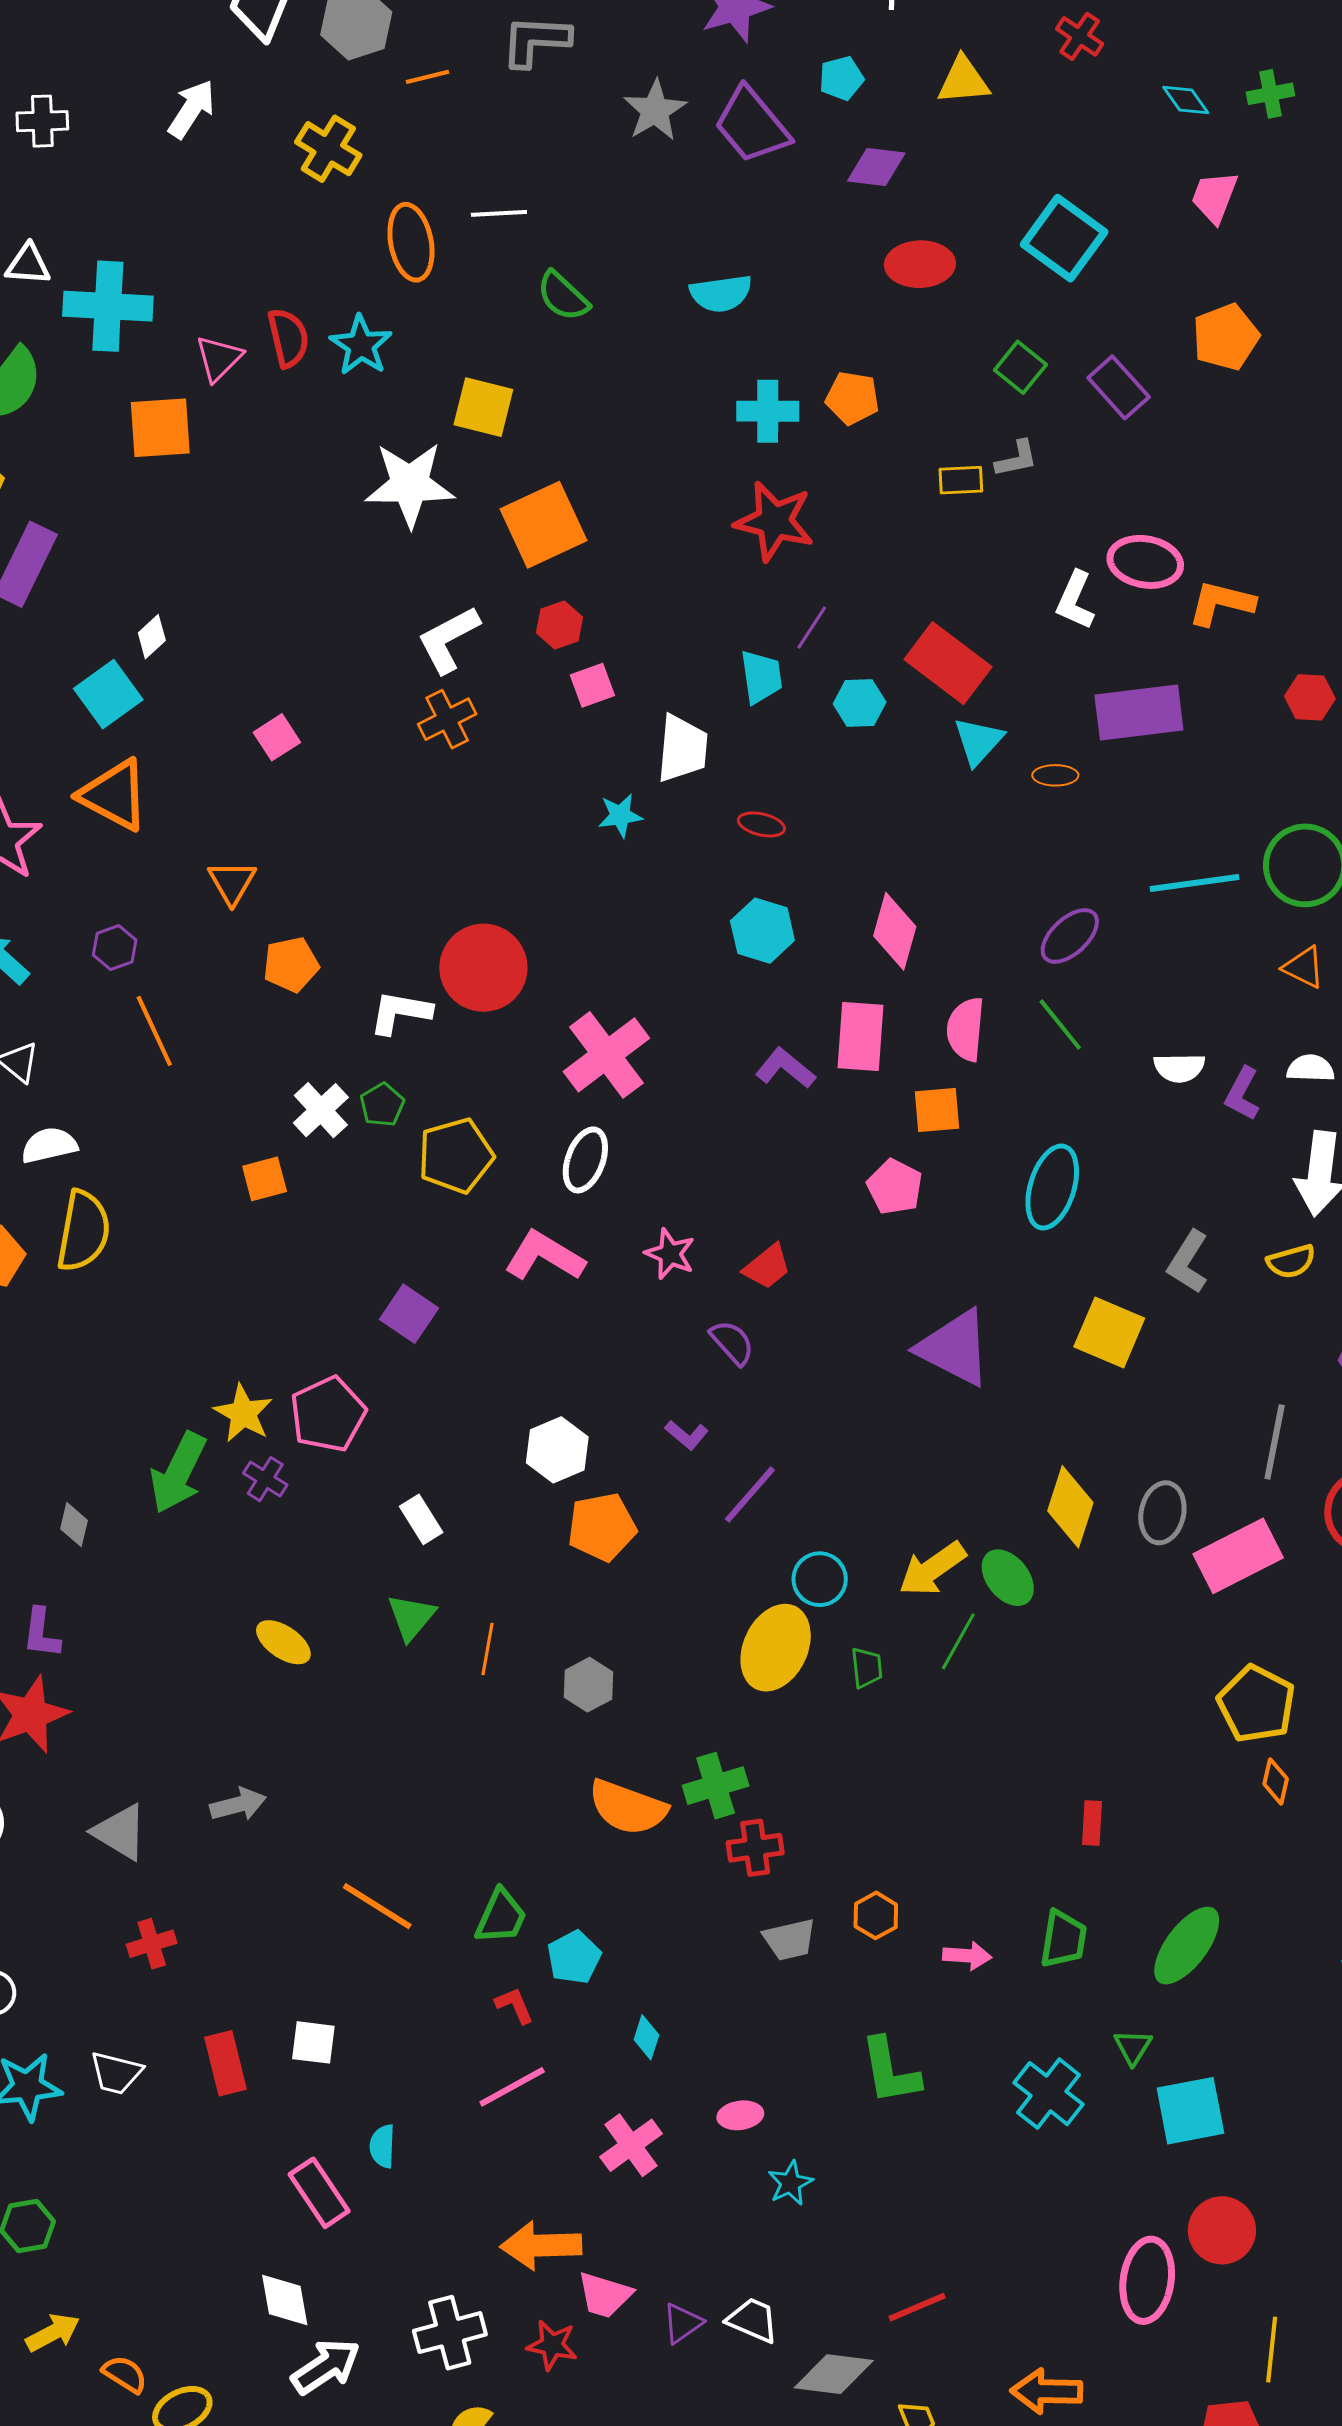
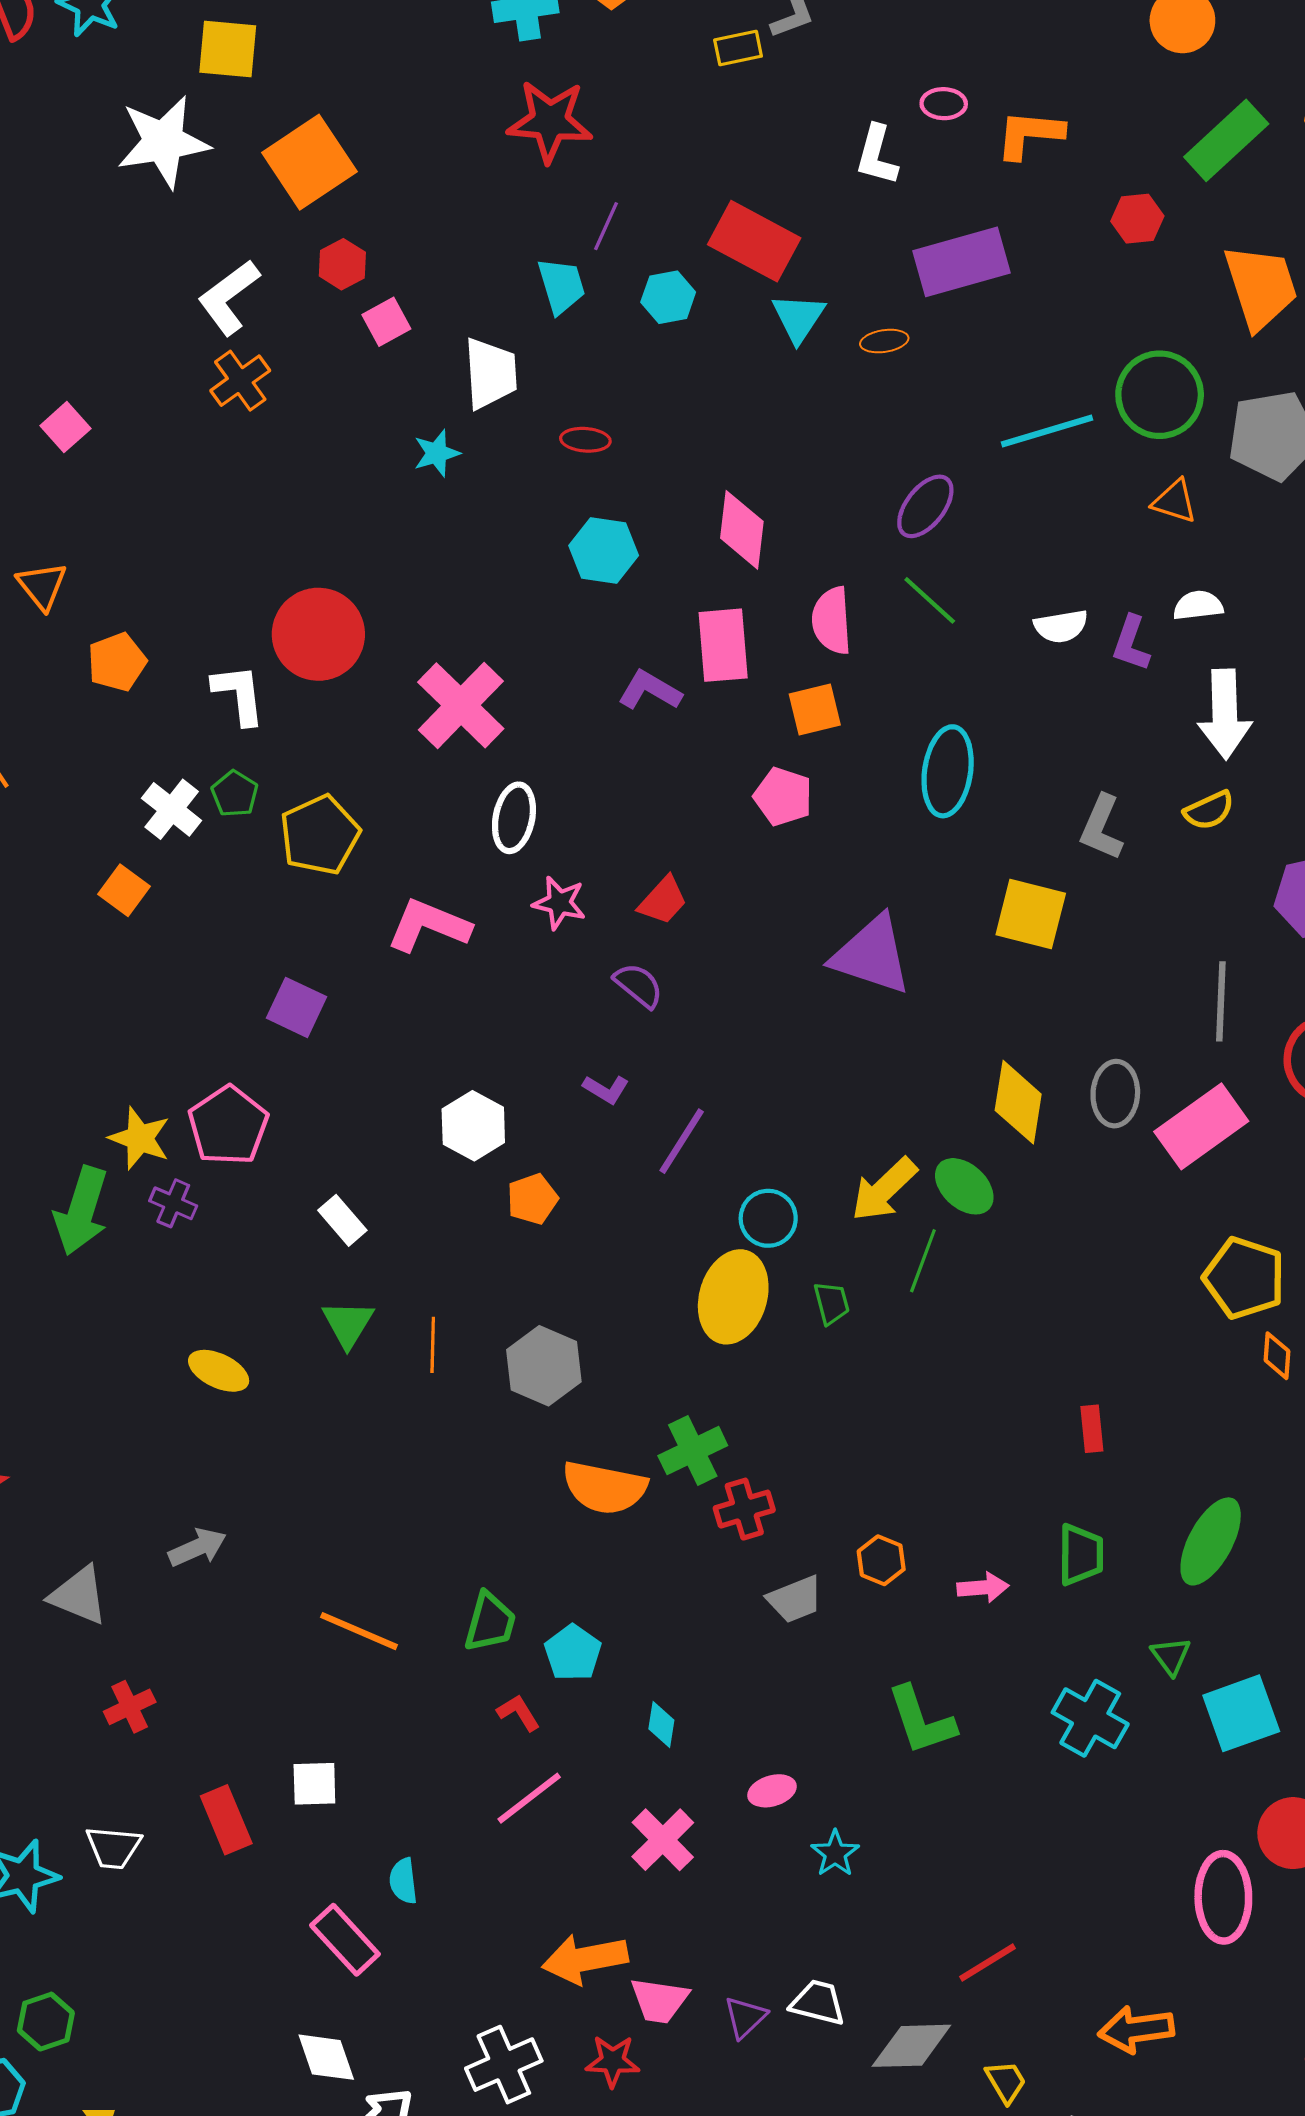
pink ellipse: (1145, 562) -> (944, 104), size x0.6
white L-shape: (400, 1012) -> (239, 694), turned 82
white ellipse: (585, 1160) -> (514, 818), moved
orange square: (265, 1179) -> (124, 890), turned -30
orange pentagon: (602, 1527) -> (532, 1199), size x0.7
gray hexagon: (589, 1685) -> (544, 1366), size x1.4

